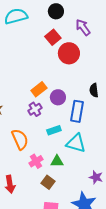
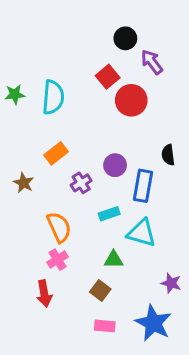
black circle: (56, 11) -> (125, 38), moved
cyan semicircle: (16, 16) -> (53, 97), moved, turned 110
orange rectangle: (39, 89) -> (56, 153), moved
pink cross: (36, 161) -> (58, 260), moved

